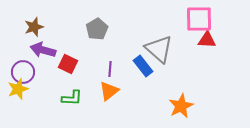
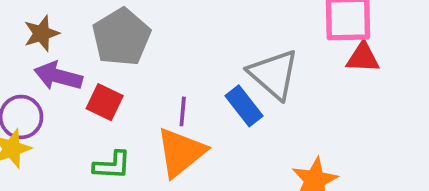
gray pentagon: (97, 29) -> (121, 37), moved, size x1.4
orange triangle: (109, 91) -> (181, 152), size x1.4

